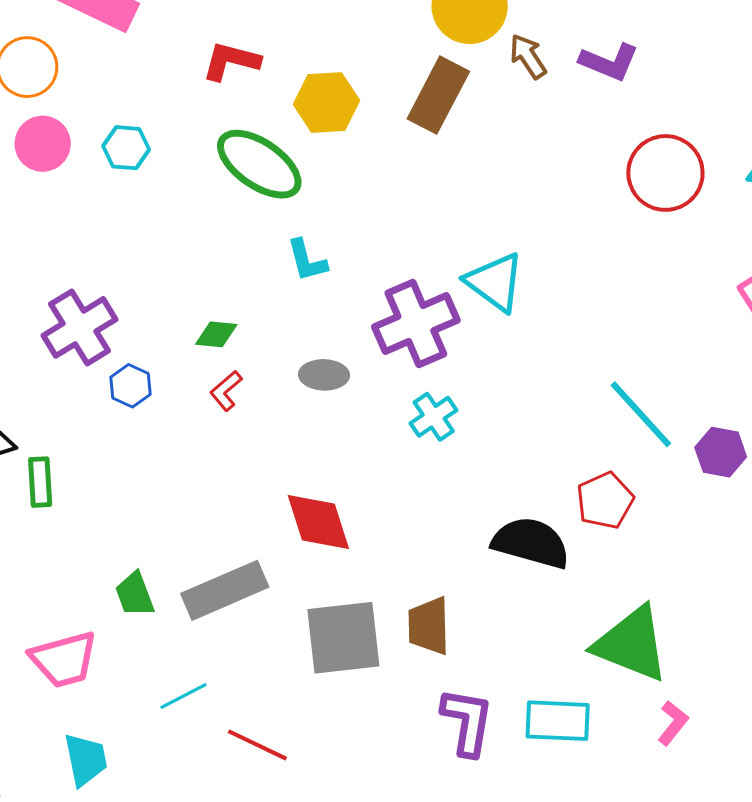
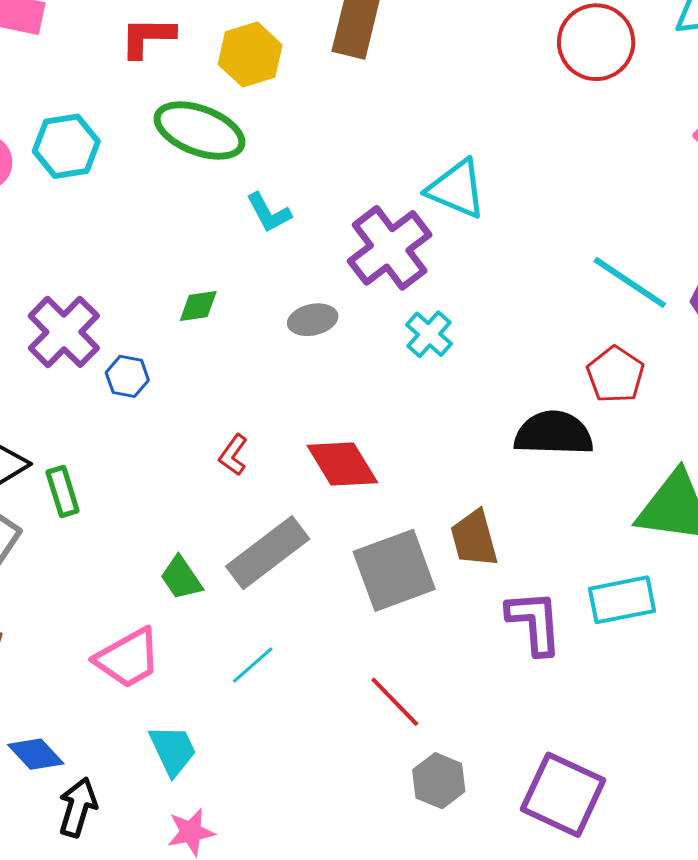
cyan hexagon: (126, 148) -> (66, 146), size x1.4
red L-shape: (226, 391) -> (233, 455), moved
red line: (257, 745) -> (395, 702), moved, turned 34

